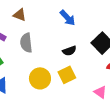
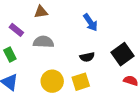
brown triangle: (20, 15) -> (41, 12), turned -40
gray semicircle: (26, 43) -> (43, 42), turned 90

